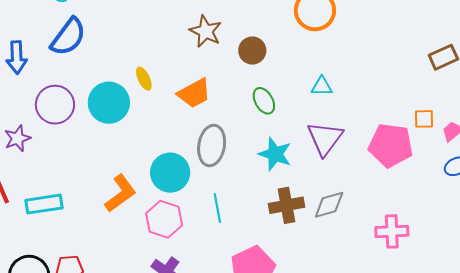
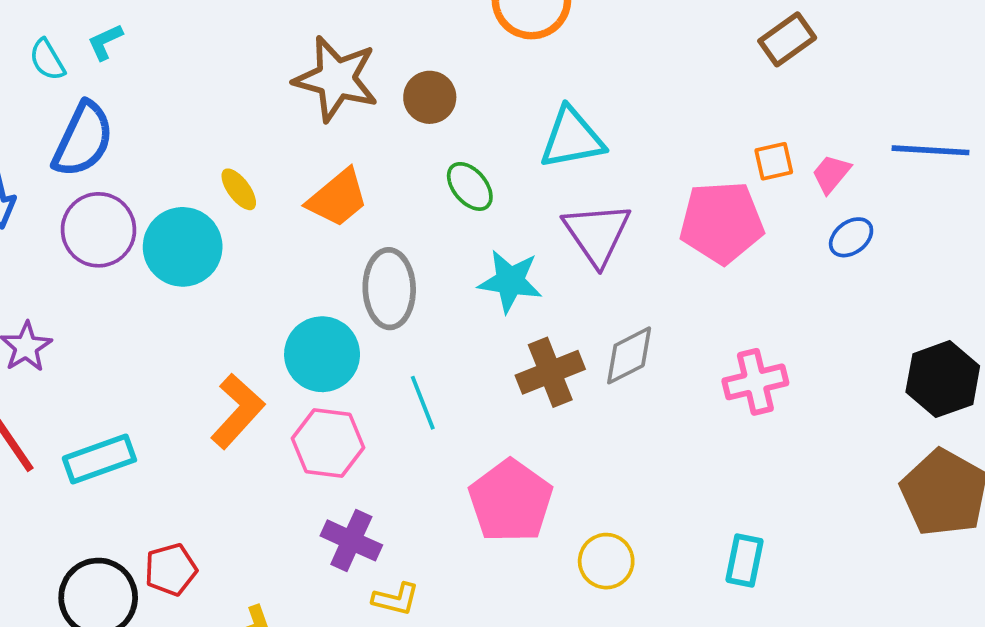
brown star: (206, 31) -> (336, 79), size x1.4
cyan triangle: (322, 86) -> (572, 138), size x1.6
purple circle: (55, 105) -> (98, 230), moved

